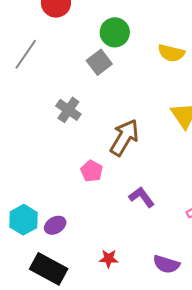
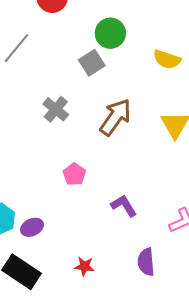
brown arrow: (124, 137) -> (115, 117), moved
purple semicircle: (166, 264) -> (146, 262), moved, turned 64

